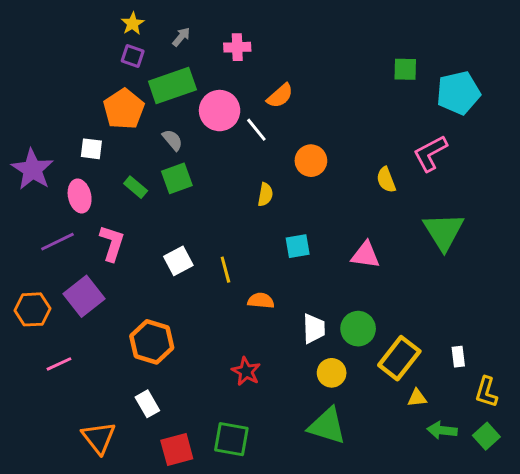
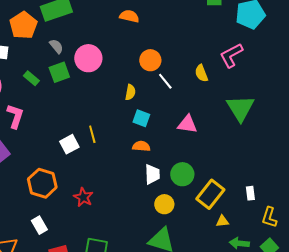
orange semicircle: (280, 96) -> (129, 16), turned -126
pink circle: (220, 111) -> (88, 58), moved
white line: (256, 130) -> (165, 81), moved
yellow semicircle: (265, 195) -> (130, 92), moved
cyan square: (298, 246) -> (141, 118), turned 30
white square: (178, 261) -> (69, 144), moved
orange semicircle: (261, 301) -> (141, 146), moved
red star: (246, 371) -> (83, 197), moved

